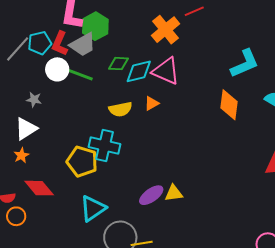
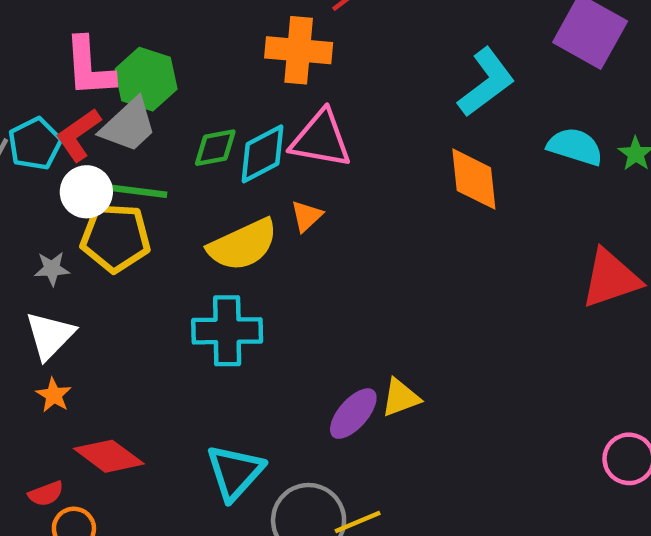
orange cross: (166, 30) -> (299, 50), turned -32
red L-shape: (60, 44) -> (78, 135), turned 45
yellow semicircle: (120, 109) -> (243, 245), size x1.4
yellow pentagon: (82, 162) -> (115, 238), moved

